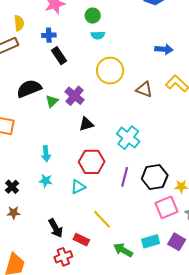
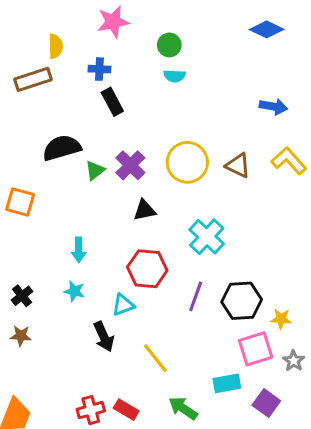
yellow circle: (110, 71) -> (187, 162), moved
black arrow: (56, 228) -> (104, 337), moved
red rectangle: (81, 240) -> (126, 410), moved
cyan rectangle: (151, 241) -> (227, 383), moved

